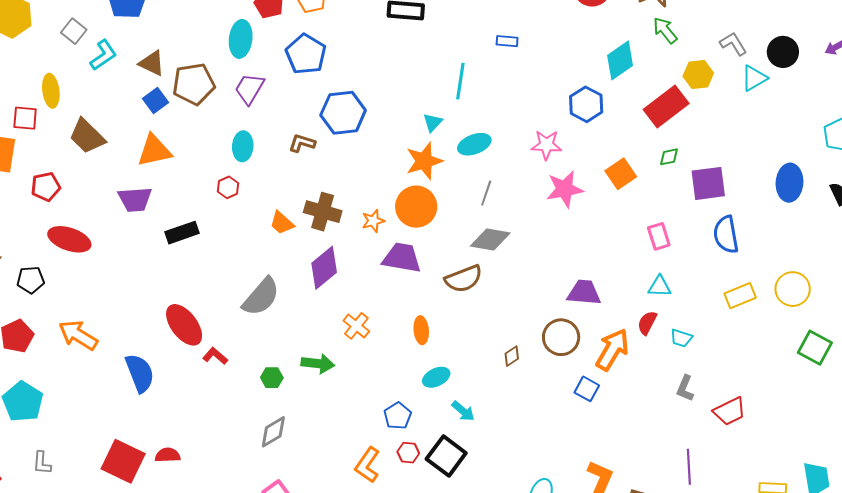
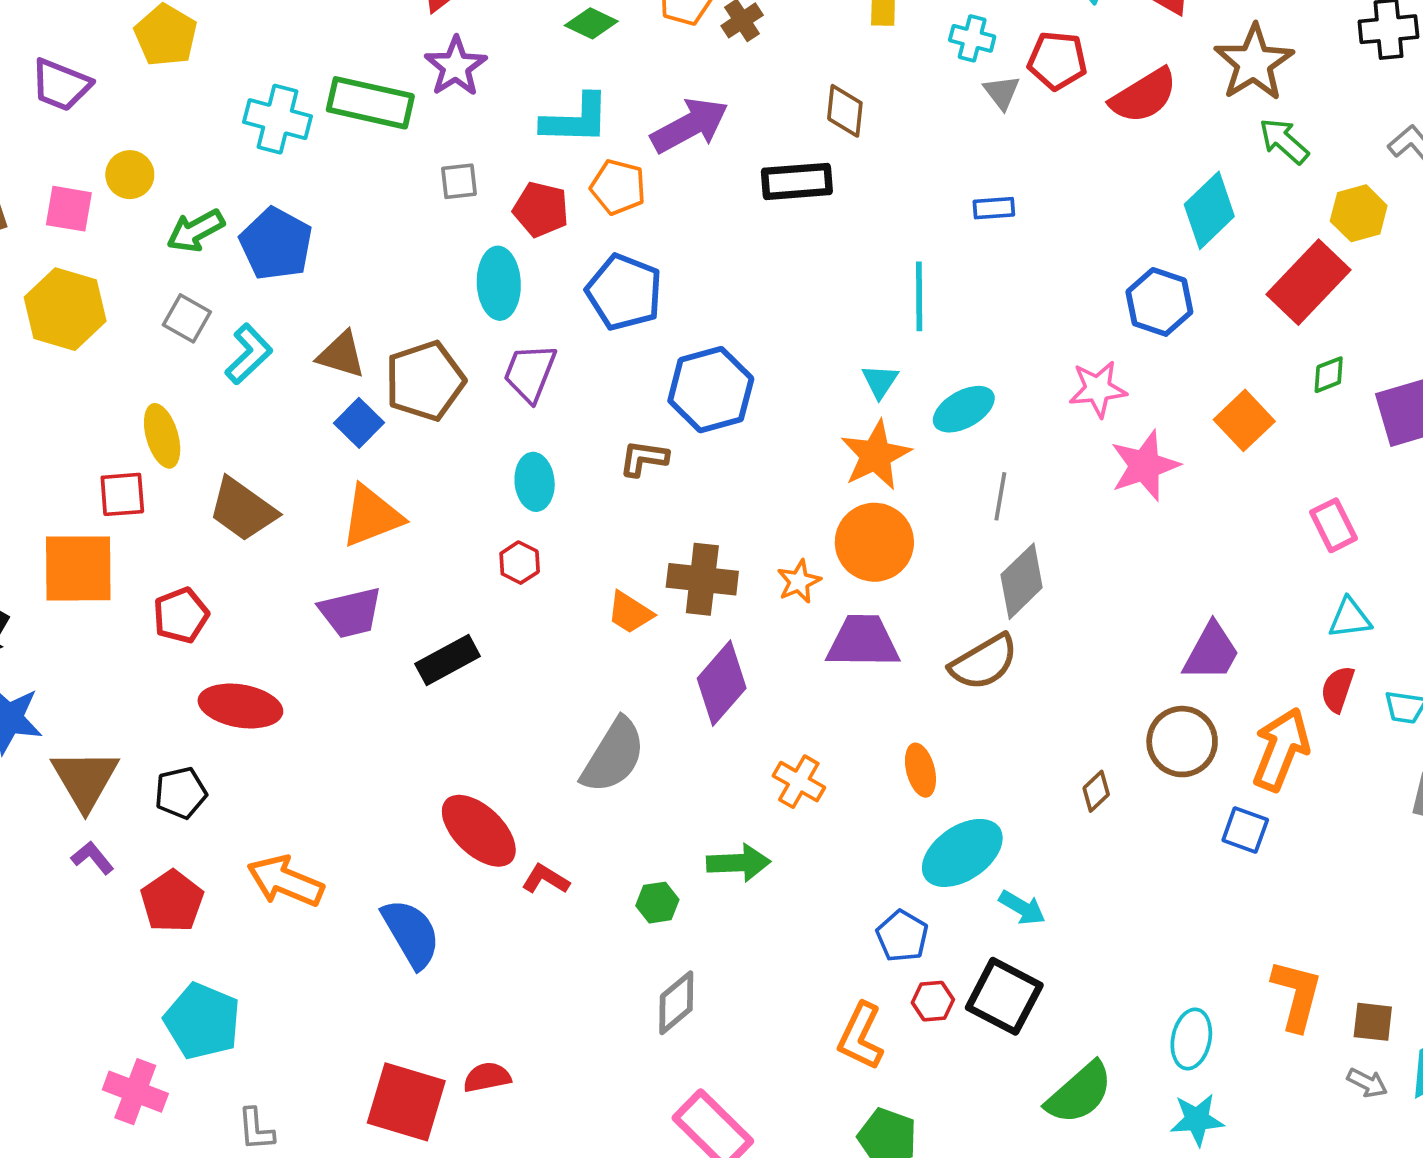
gray diamond: (490, 239) -> (1022, 581), turned -45
purple trapezoid: (584, 293) -> (1211, 652), turned 123
cyan ellipse: (436, 377) -> (962, 853), size x1.6

